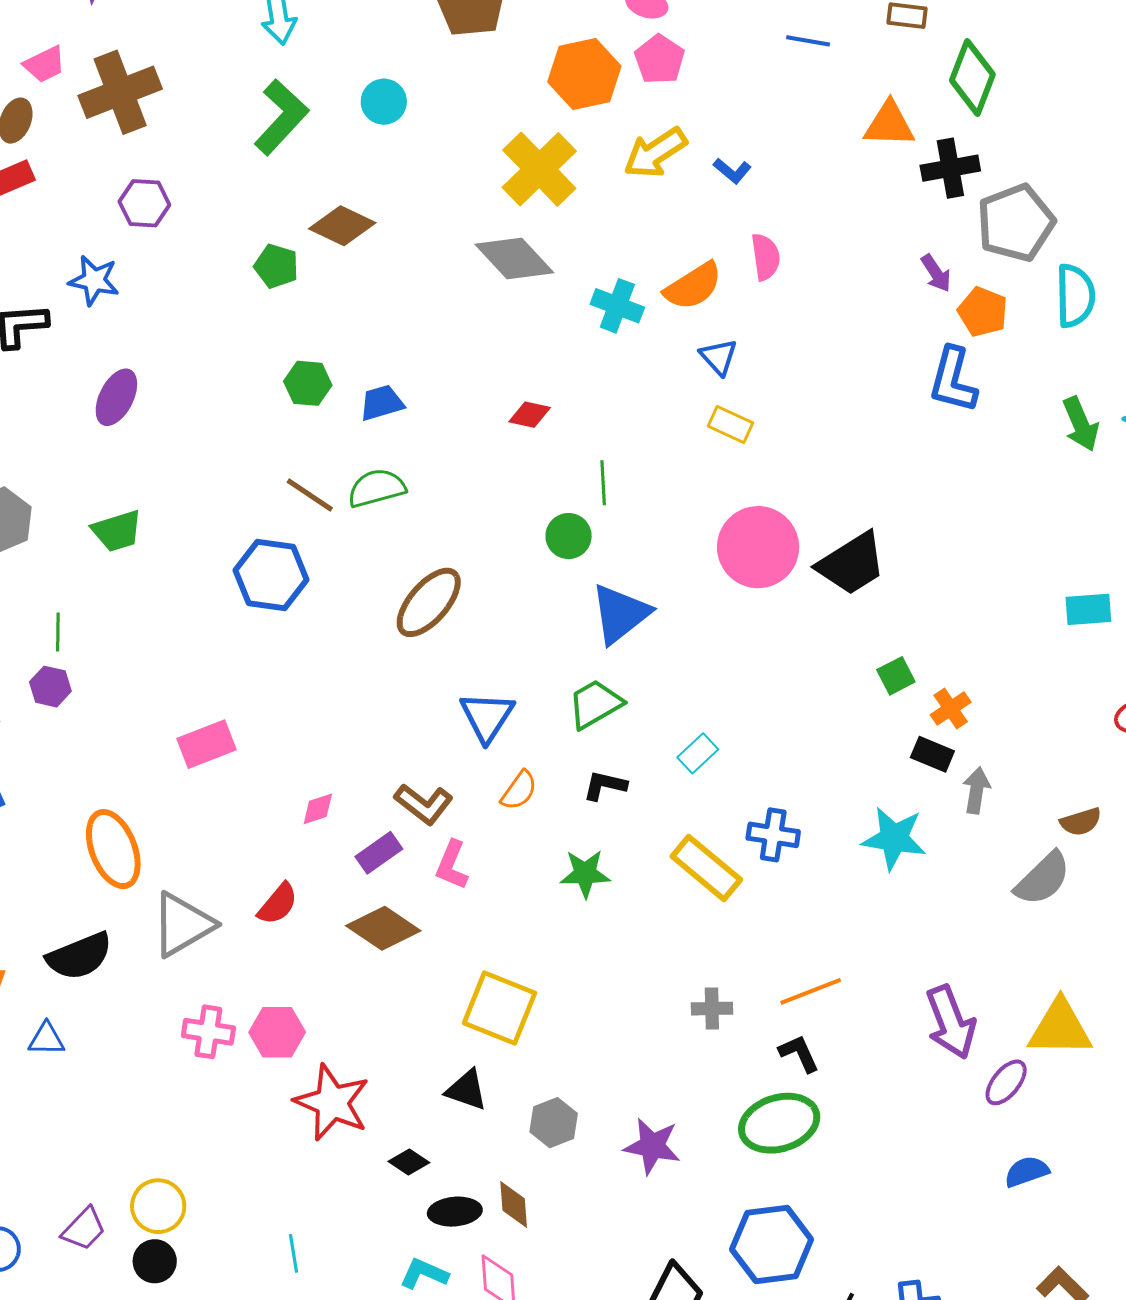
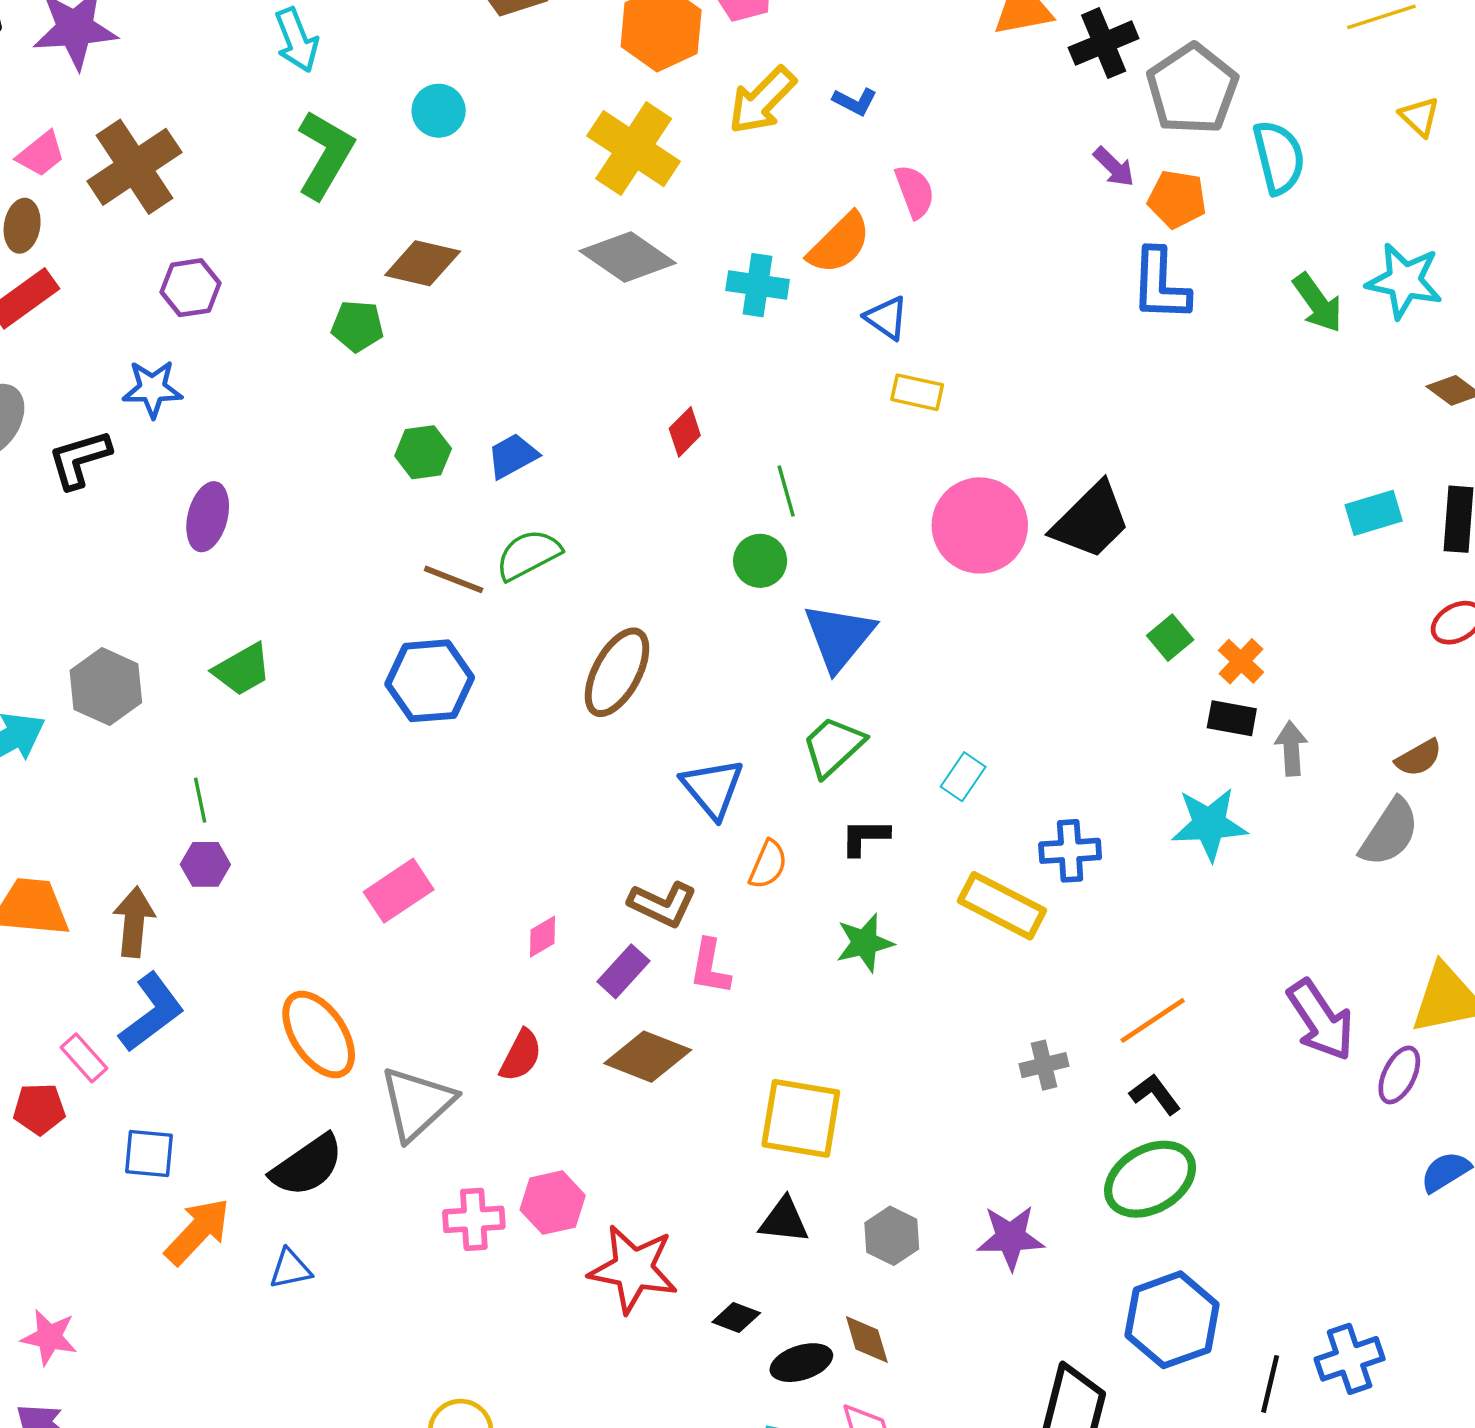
red diamond: (530, 415) -> (685, 432), turned -45

